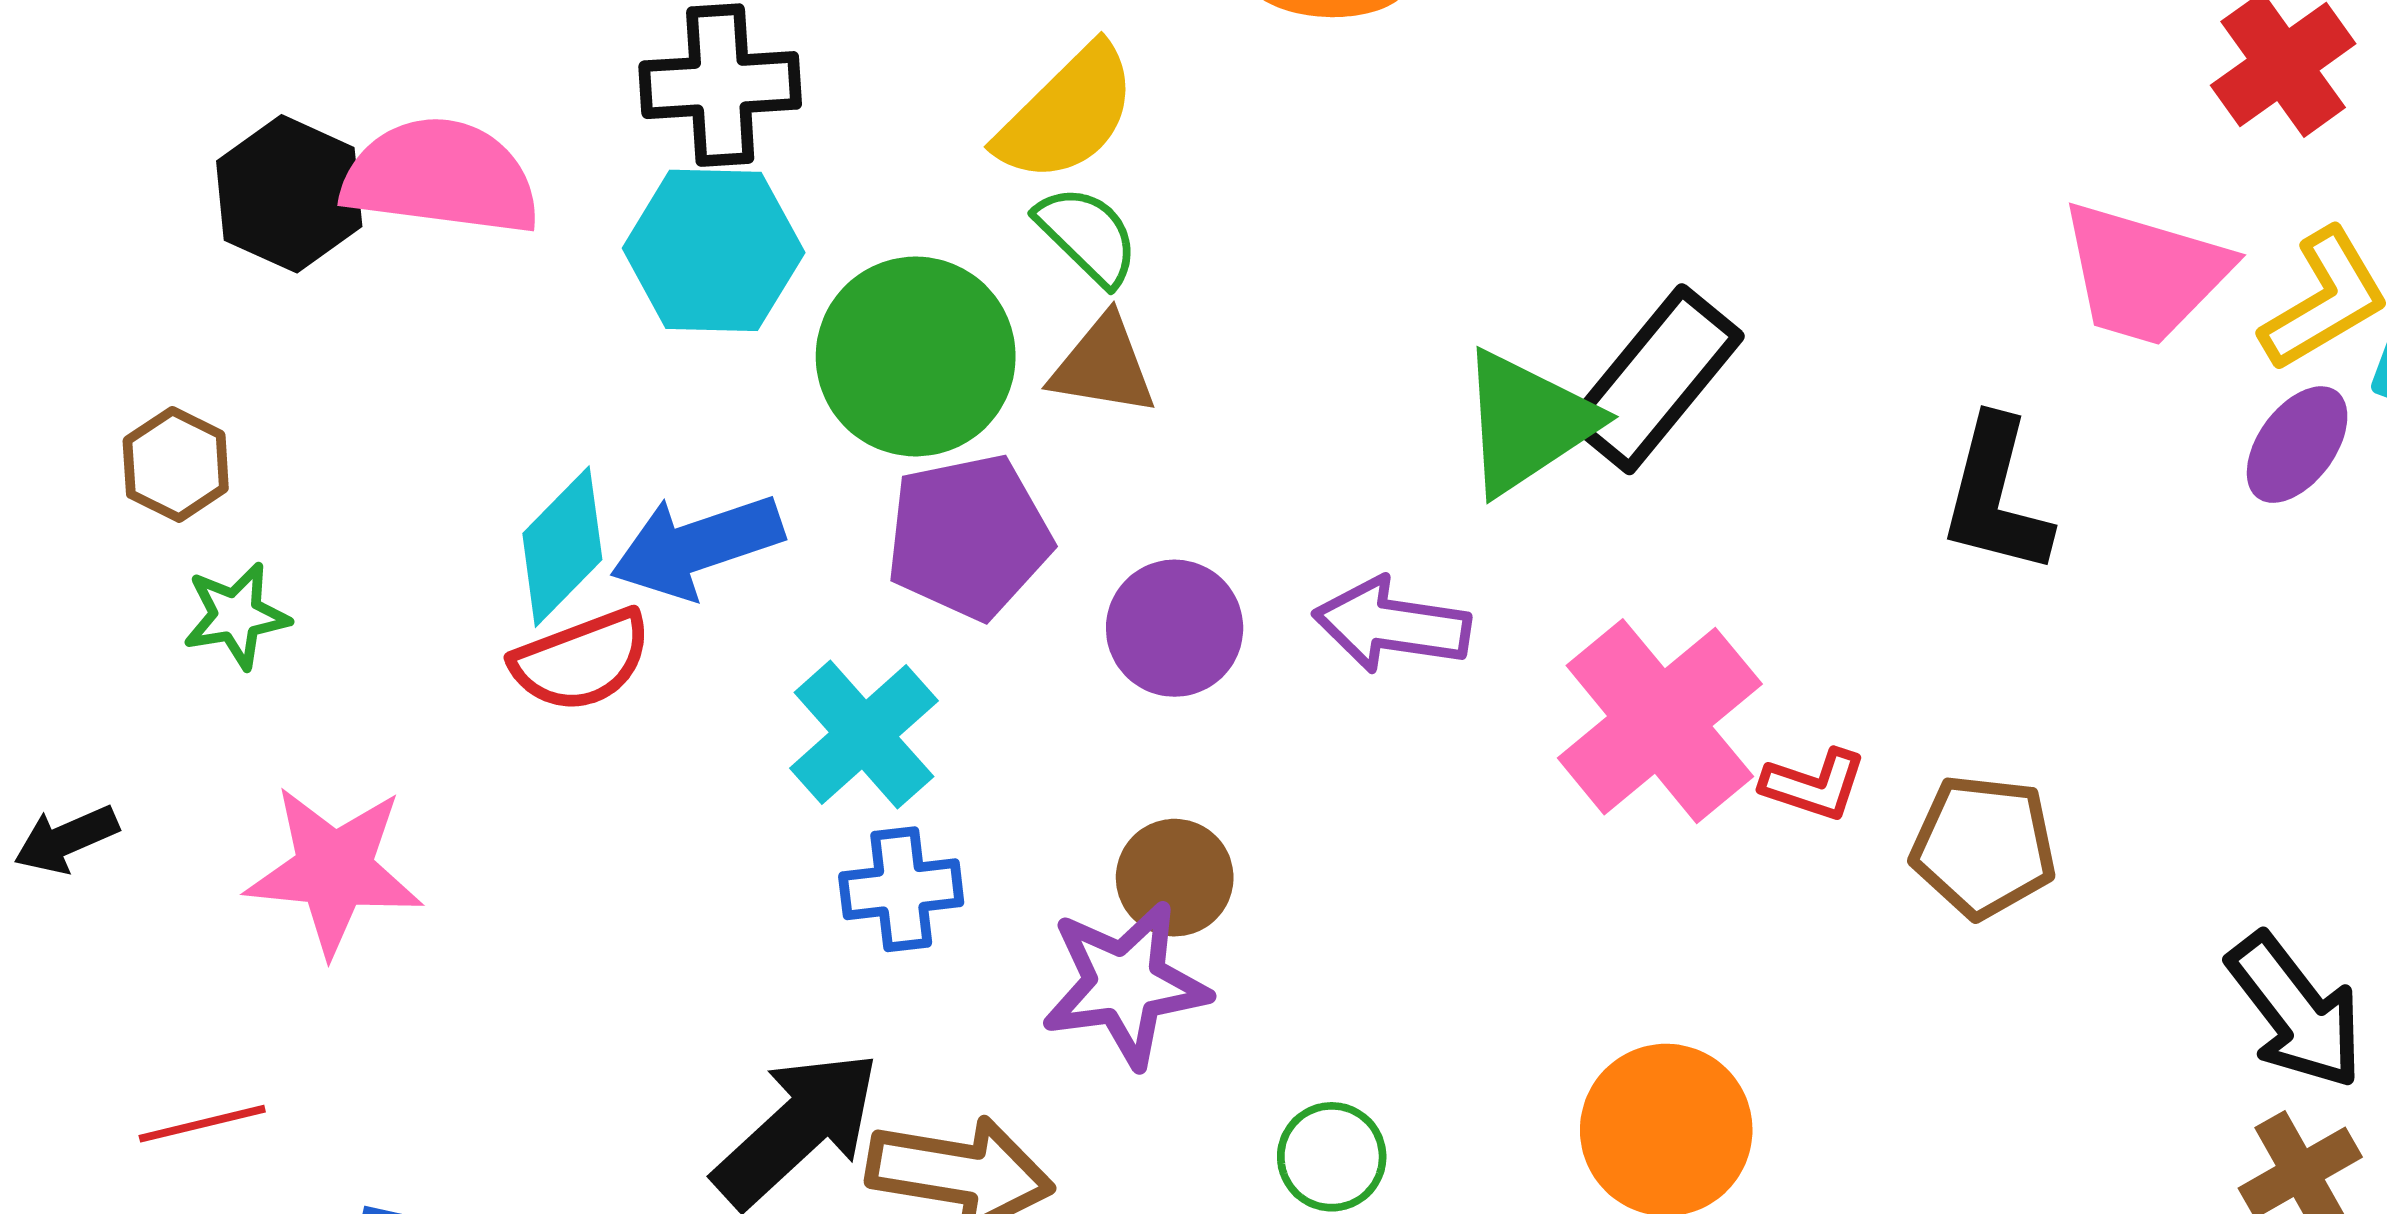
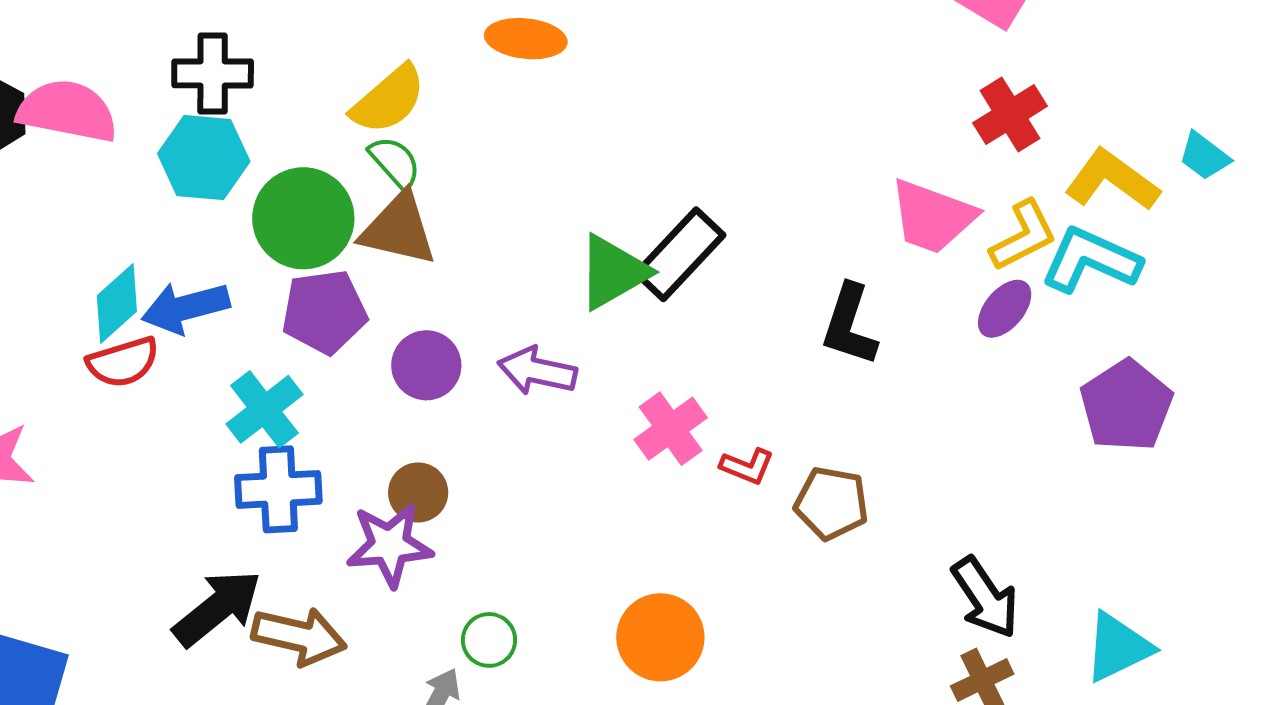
brown triangle: (1103, 366) -> (399, 229), size x1.4
pink cross: (1660, 721) -> (671, 429), size x0.7
blue cross: (901, 889) -> (278, 489), size x1.4

